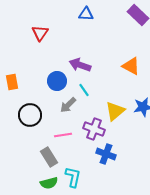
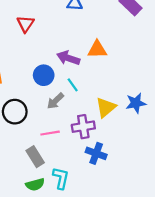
orange triangle: (131, 66) -> (97, 49), moved, turned -30
purple cross: (94, 129) -> (83, 127), turned -30

